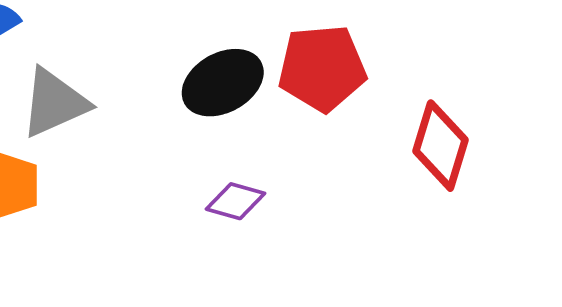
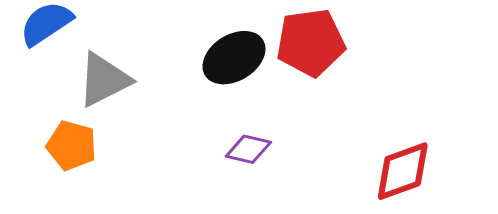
red diamond: (440, 146) -> (403, 171), moved, turned 56

